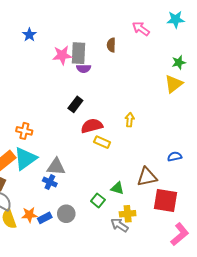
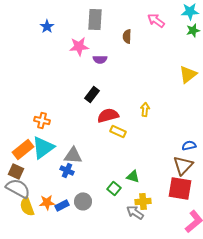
gray rectangle: (78, 53) -> (95, 19), moved
green star: (179, 62) -> (193, 30), moved
brown triangle: (147, 177) -> (183, 165), moved, turned -35

